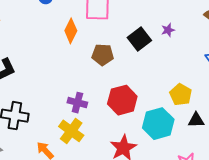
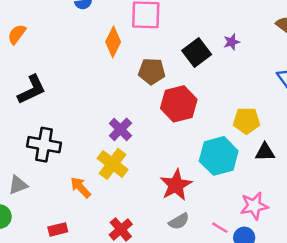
yellow pentagon: (181, 95) -> (246, 121), turned -30
red hexagon: (122, 100) -> (179, 104), moved
purple cross: (77, 103) -> (120, 129), turned 30

